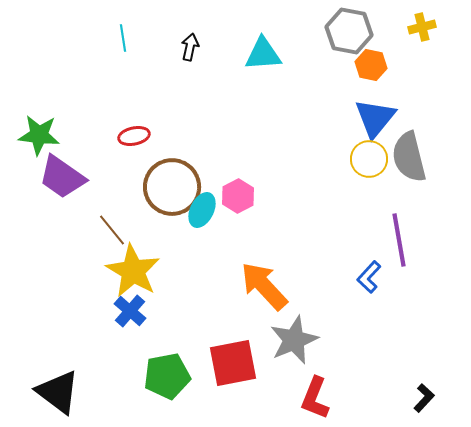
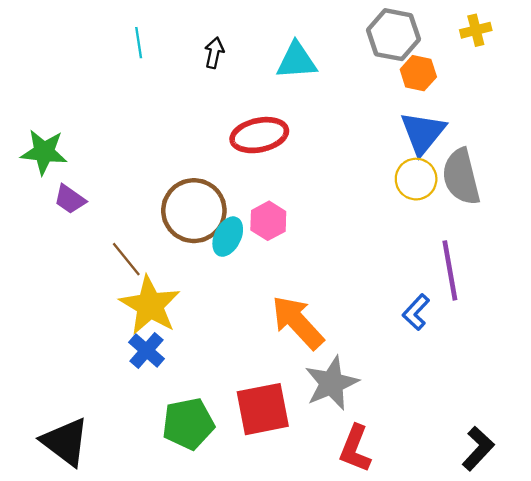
red ellipse: (134, 136) -> (259, 135), moved, size x1.6
purple trapezoid: (62, 177) -> (70, 199), size x0.6
black L-shape: (424, 398) -> (478, 449), size x1.4

